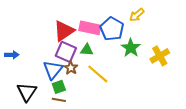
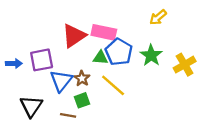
blue pentagon: (112, 29) -> (119, 52), moved
purple square: (66, 52) -> (42, 60), moved, turned -35
green square: (59, 87) -> (82, 100), moved

